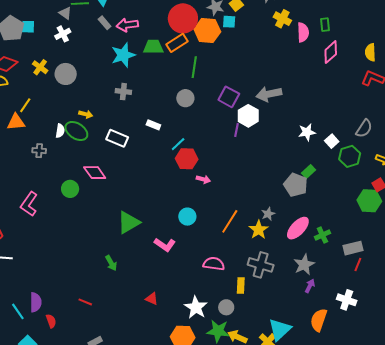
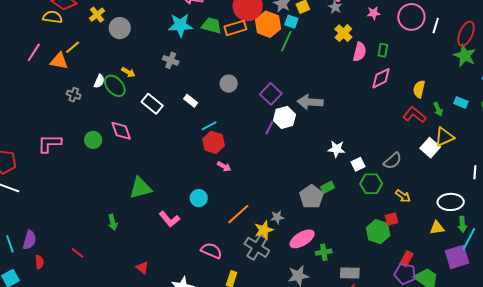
green line: (194, 67) -> (286, 41), moved
pink L-shape: (29, 204) -> (50, 143), turned 40
gray cross: (261, 265) -> (257, 247), moved

